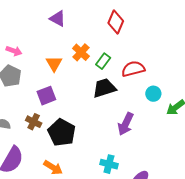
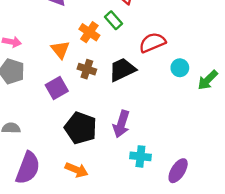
green rectangle: (103, 61) -> (113, 20), moved, turned -70
brown cross: (34, 122) -> (87, 69), moved
purple arrow: (126, 124) -> (121, 124), moved

